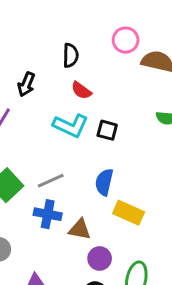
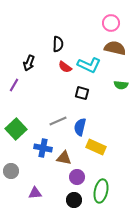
pink circle: (126, 40) -> (111, 23), moved
cyan L-shape: (71, 126) -> (89, 65), moved
gray line: (51, 181) -> (58, 121), moved

